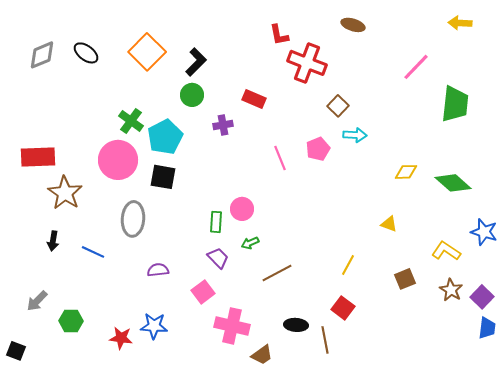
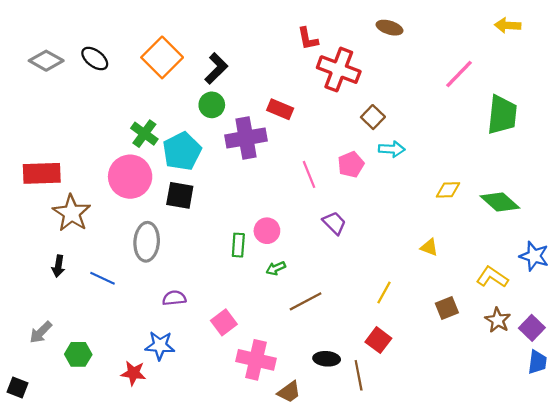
gray diamond: (42, 55) -> (46, 61), turned 52
purple cross: (223, 125) -> (246, 138), size x1.8
purple trapezoid: (218, 258) -> (334, 223), moved
blue star: (154, 326) -> (160, 346), moved

